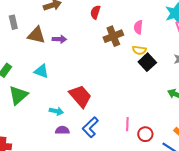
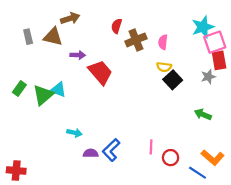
brown triangle: (36, 35) -> (53, 37), moved
brown cross: (113, 36) -> (136, 40), moved
green triangle: (18, 95) -> (43, 95), moved
red trapezoid: (80, 96) -> (100, 72), moved
purple semicircle: (62, 130) -> (91, 153), moved

